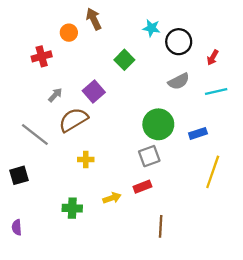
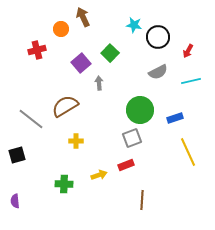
purple square: (94, 91) -> (81, 63), moved
gray arrow: (55, 95) -> (99, 83), moved, turned -48
yellow line: (213, 172) -> (188, 152), turned -44

